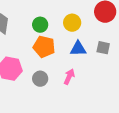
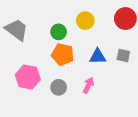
yellow circle: (72, 23) -> (85, 21), moved

